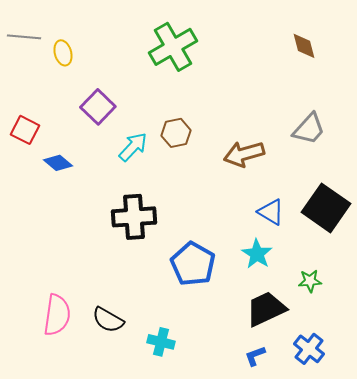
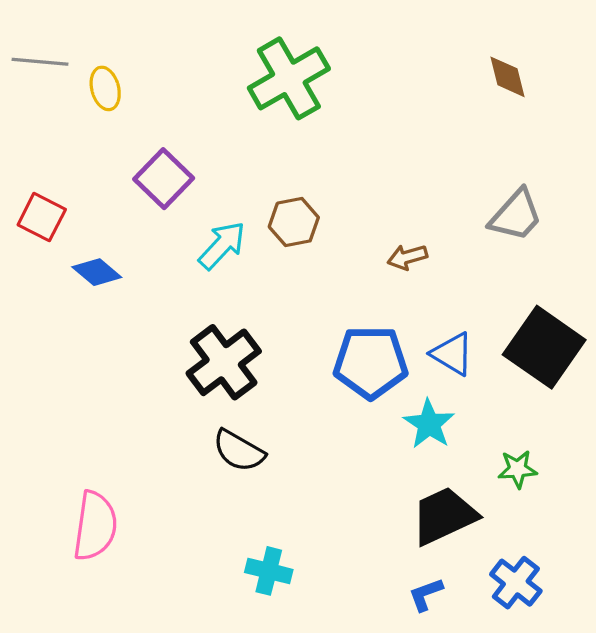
brown arrow: (244, 154) -> (407, 257), size x0.6
black cross: (134, 217) -> (224, 362), turned -33
blue pentagon: (193, 264) -> (371, 362), moved, turned -30
black semicircle: (108, 320) -> (239, 451), moved

